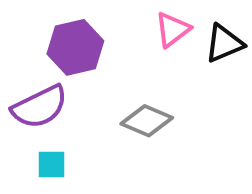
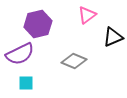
black triangle: (224, 43) -> (113, 37), moved

